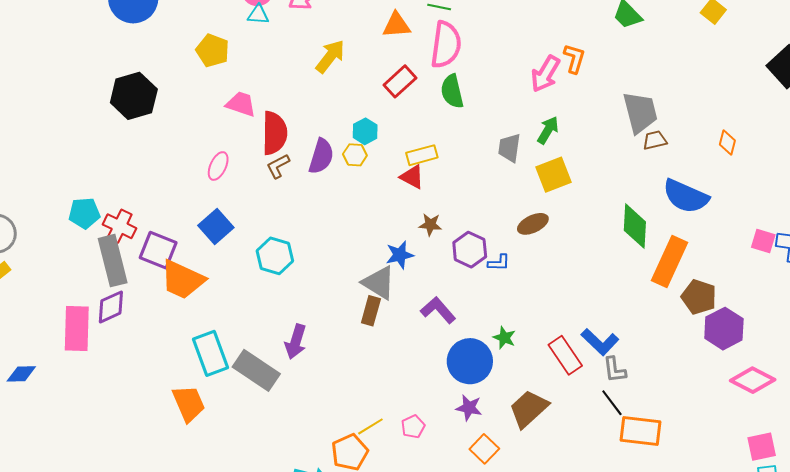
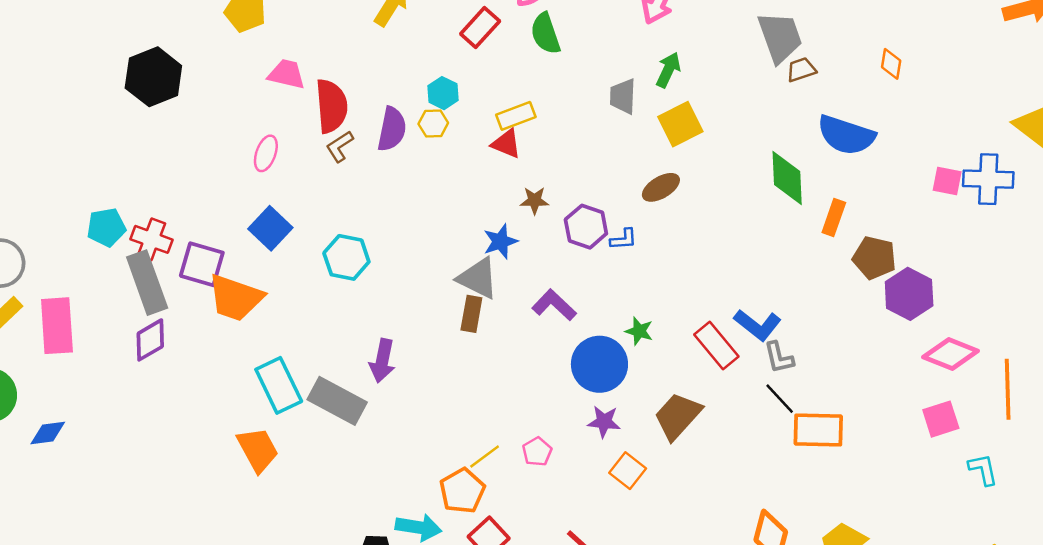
orange rectangle: (670, 261) -> (834, 217), size x0.6
pink rectangle: (77, 329) -> (57, 326), moved
pink square: (762, 447) -> (941, 419), moved

